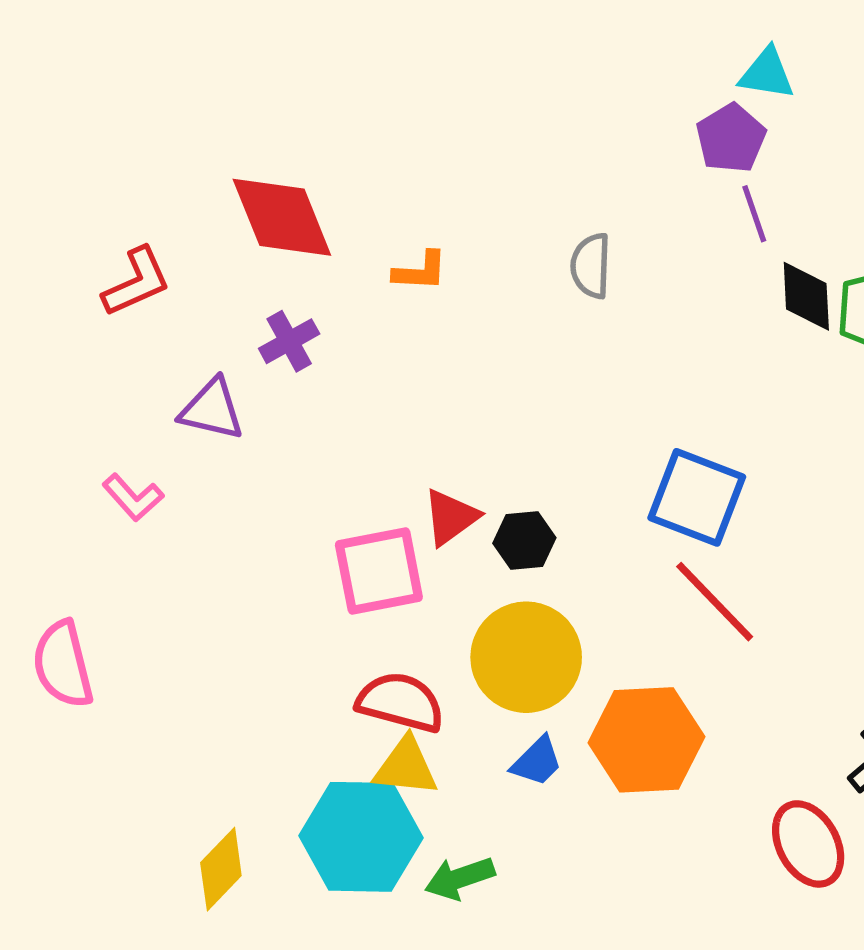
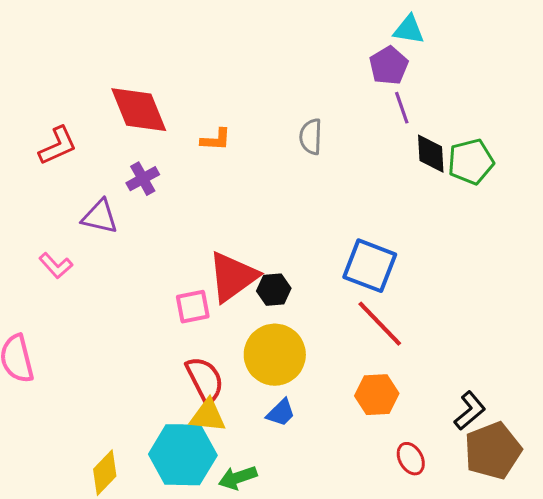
red triangle: (451, 517) -> (233, 277), size x1.6
pink square: (379, 571) -> (193, 307), size x0.7
red semicircle: (400, 702) -> (205, 380), turned 48
orange hexagon: (646, 740) -> (377, 395), moved, size x0.7
red ellipse: (808, 844) -> (411, 459), moved, size x0.7

